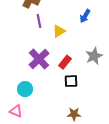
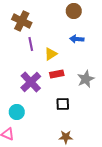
blue arrow: (85, 16) -> (77, 39), turned 64
red rectangle: (65, 62) -> (57, 74), moved, turned 40

